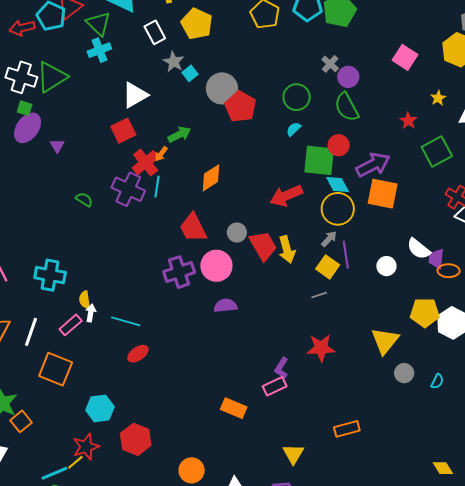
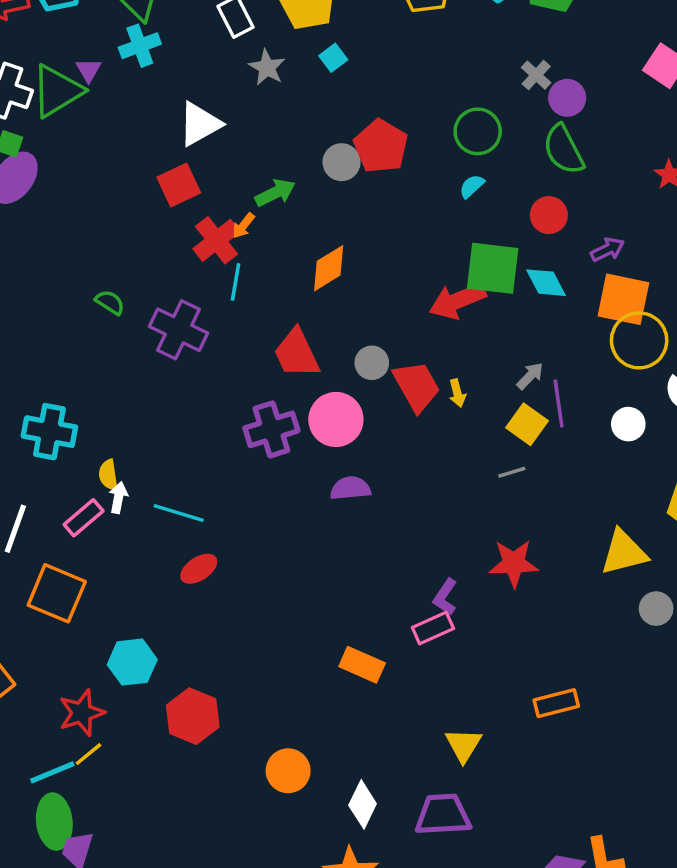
cyan square: (190, 73) -> (333, 58), moved
gray circle: (222, 88) -> (342, 162), moved, size x0.7
purple triangle: (57, 146) -> (89, 70), moved
green square: (319, 160) -> (493, 268), moved
purple arrow: (373, 165) -> (608, 250), size x0.6
purple cross: (128, 189) -> (179, 330), moved
yellow circle: (338, 209) -> (639, 340), moved
yellow arrow: (287, 249) -> (457, 393), size x0.6
yellow triangle: (385, 341) -> (624, 552), turned 36
red star: (86, 447) -> (82, 713), moved

